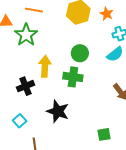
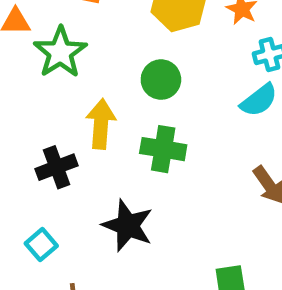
green circle: (80, 53) -> (161, 80), moved

